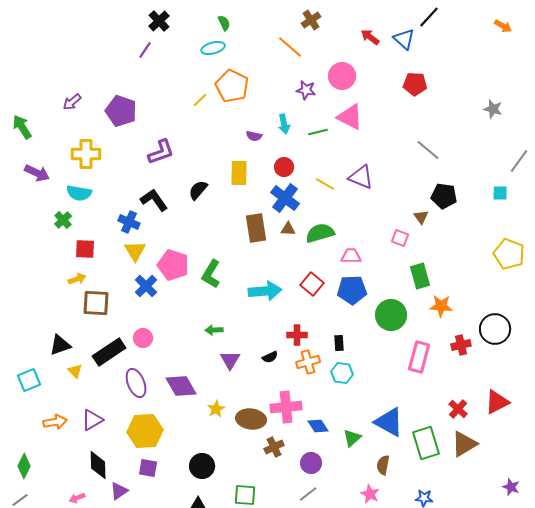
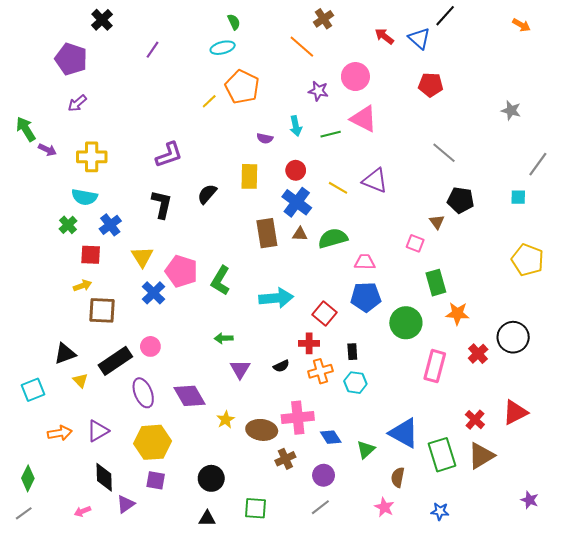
black cross: (159, 21) -> (102, 20), moved
purple pentagon: (121, 111) -> (71, 59), moved
purple arrow: (37, 173) -> (47, 150), moved, size x0.7
black L-shape: (154, 200) -> (162, 204), turned 48
blue cross: (129, 222) -> (110, 225), moved, turned 30
red square: (312, 284) -> (325, 313), moved
red cross: (461, 345) -> (478, 354), turned -30

